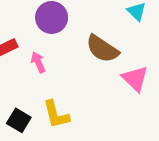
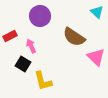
black square: (19, 120) -> (23, 64), moved

